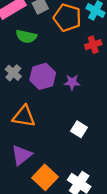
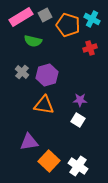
purple star: (72, 82) -> (80, 100), moved
orange triangle: (24, 116) -> (44, 105), moved
purple triangle: (22, 155) -> (29, 142), turned 30

